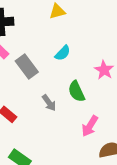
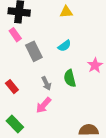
pink arrow: (90, 126) -> (44, 105), moved

